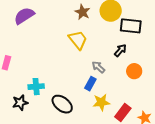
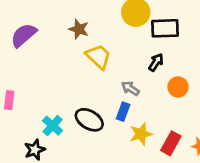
brown star: (83, 12) -> (79, 29), moved
cyan cross: (36, 87) -> (53, 126), turned -35
black ellipse: (62, 104) -> (89, 120), moved

